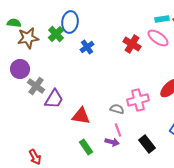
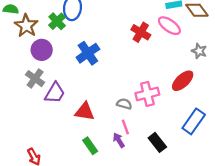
brown star: (28, 38) -> (26, 26), turned -30
blue cross: (87, 47) -> (88, 53), moved, size x1.5
purple circle: (20, 69) -> (42, 50), moved
purple arrow: (112, 142) -> (119, 140), turned -136

